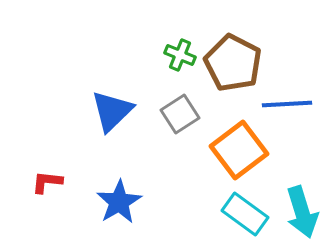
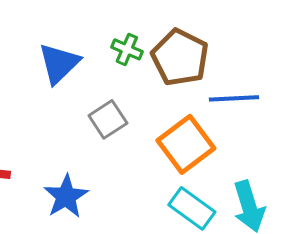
blue triangle: (112, 111) -> (59, 63), moved
gray square: (180, 114) -> (108, 119), moved

